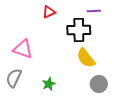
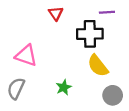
red triangle: (49, 12) -> (56, 13), turned -40
green star: (49, 84) -> (64, 87), moved

